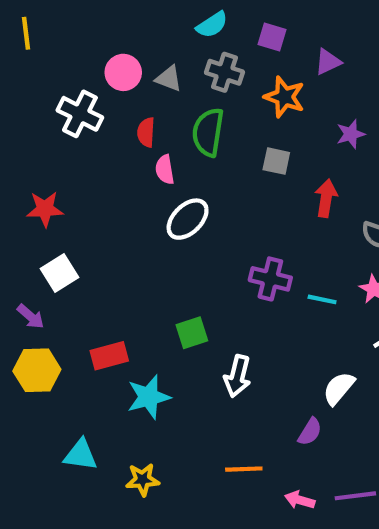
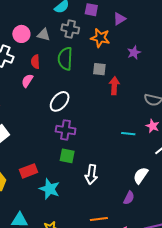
pink semicircle: (165, 170) -> (27, 81), moved, turned 48
red arrow: (326, 198) -> (114, 86), moved
purple cross: (270, 279) -> (66, 130), moved
green square: (192, 333) -> (67, 156), turned 35
cyan star: (149, 397) -> (50, 189), turned -30

